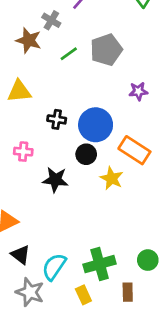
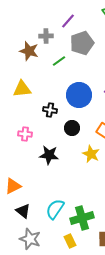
gray cross: (51, 20) -> (46, 36), turned -32
gray pentagon: (106, 50) -> (82, 43), moved
blue circle: (96, 125) -> (79, 95), moved
black circle: (86, 154) -> (72, 128), moved
cyan semicircle: (54, 267) -> (55, 209), moved

